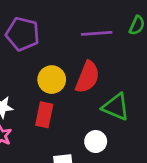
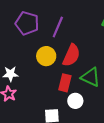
purple line: (97, 33) -> (58, 27), moved, turned -65
red rectangle: (44, 115) -> (65, 83), moved

